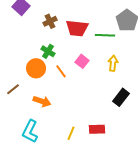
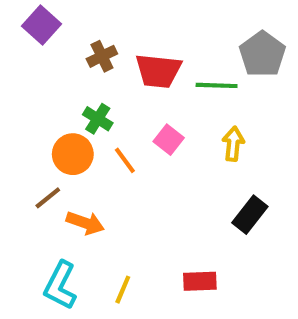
brown line: (13, 89) -> (48, 198), moved
yellow line: (71, 133) -> (123, 290), moved

